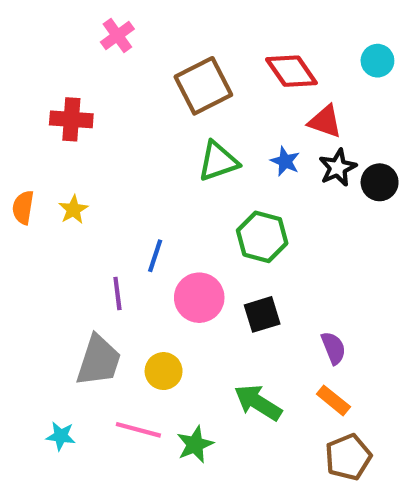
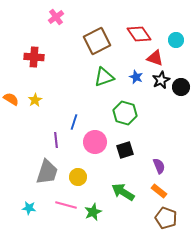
cyan circle: (377, 61) -> (176, 40), moved
orange semicircle: (23, 207) -> (11, 99), turned 112
brown pentagon: (348, 457) -> (166, 218), turned -30

